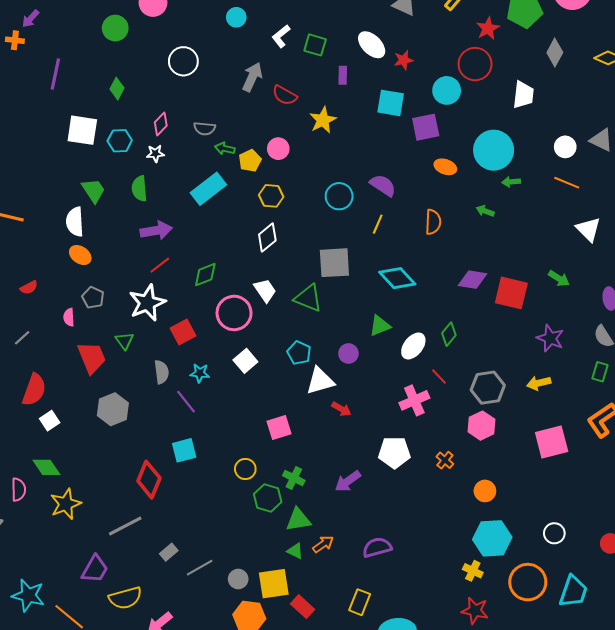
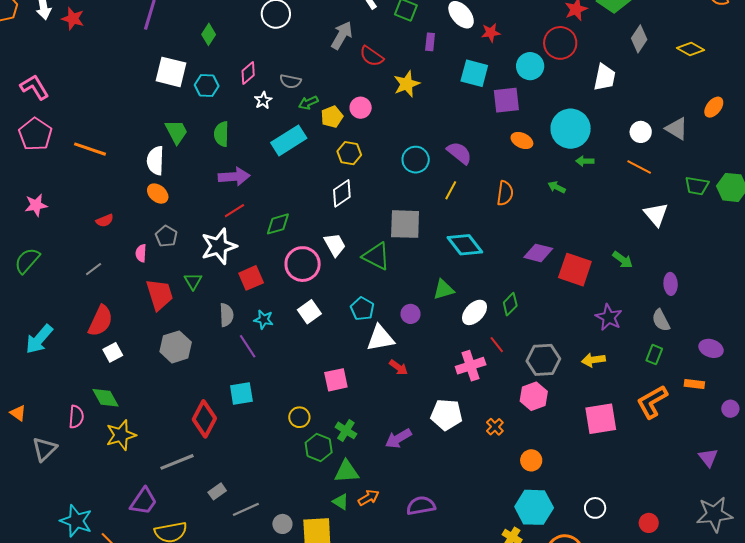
green arrow: (225, 148) -> (308, 103), turned -42
white star: (155, 153) -> (263, 100), moved, turned -30

